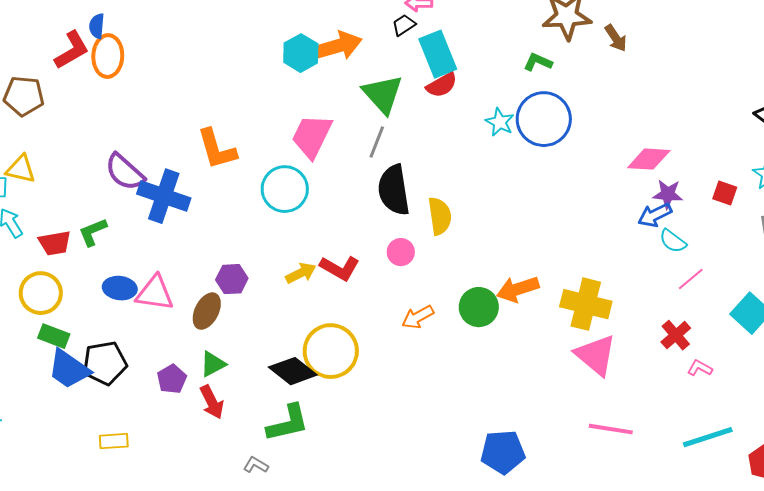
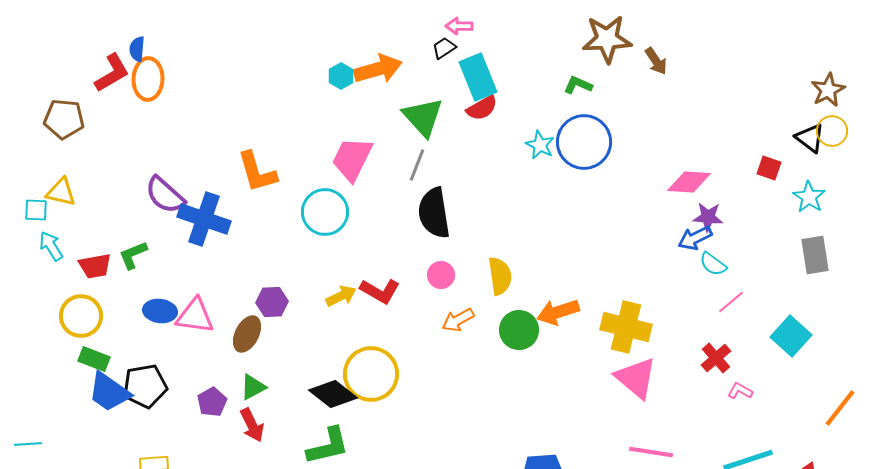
cyan hexagon: (301, 53) -> (341, 76), size x0.7
red square: (725, 193) -> (769, 168), moved
yellow semicircle: (440, 216) -> (500, 276), moved
orange arrow: (418, 317) -> (458, 320), moved

